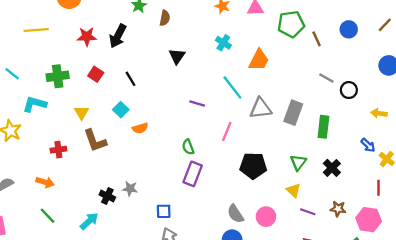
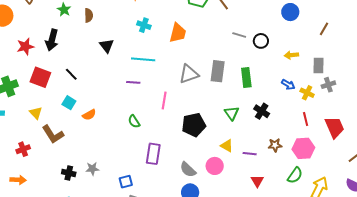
red square: (96, 74) -> (40, 77), size x1.5
cyan line: (232, 87) -> (143, 59), moved, turned -35
purple rectangle: (193, 174) -> (153, 154), moved
yellow triangle: (293, 190) -> (227, 146), moved
black cross: (107, 196) -> (69, 173), moved

